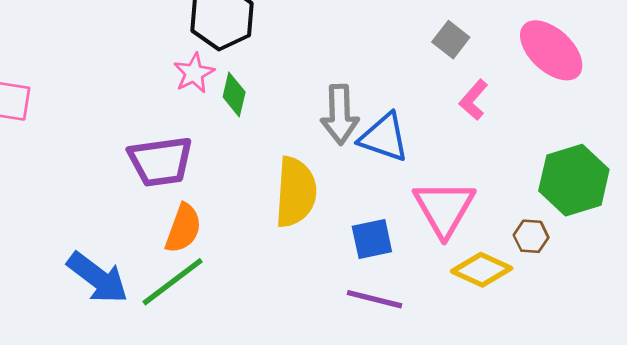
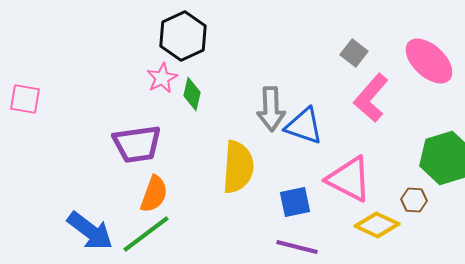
pink L-shape: (474, 100) -> (371, 98), size x1.6
pink triangle: (444, 208) -> (349, 179), turned -33

